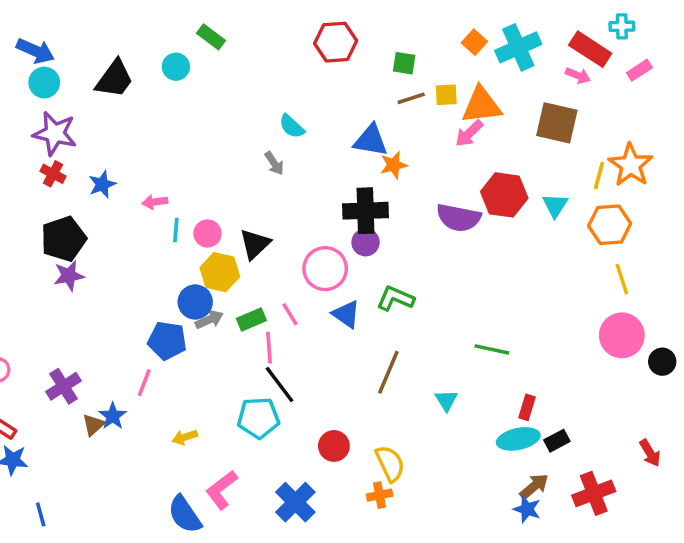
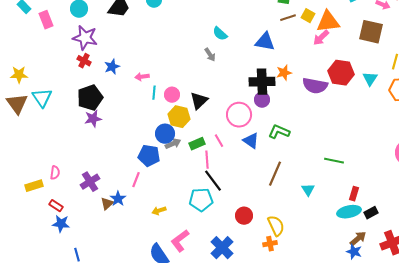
yellow square: (446, 95) -> (308, 16), turned 32
orange star: (394, 165) -> (284, 73), moved

